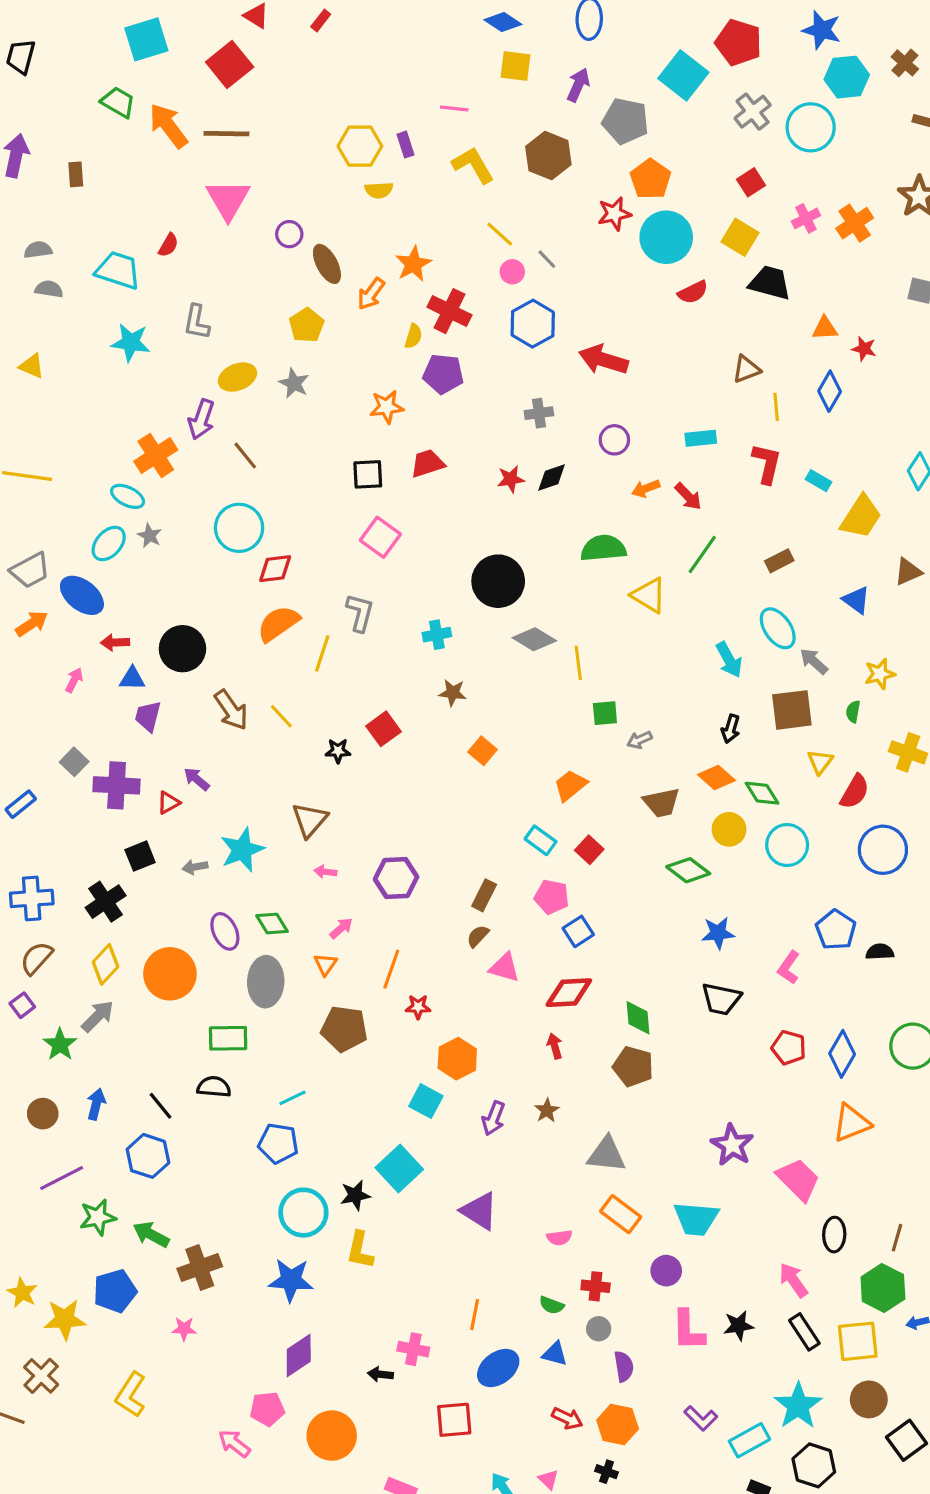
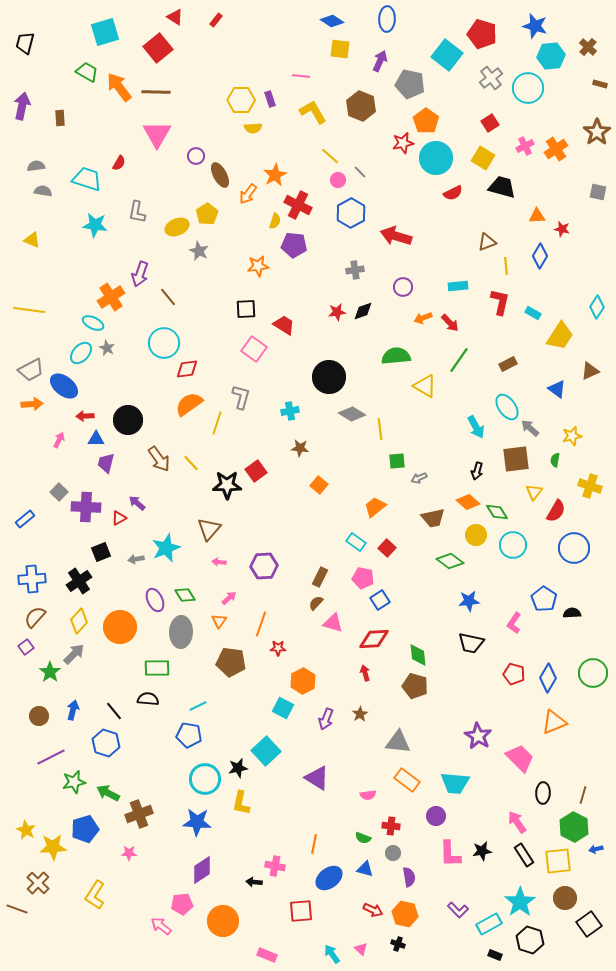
yellow ellipse: (237, 377) -> (177, 227), moved
red trapezoid: (427, 463) -> (284, 325), moved, turned 50
orange arrow: (32, 624) -> (32, 404), turned 30
black star: (338, 751) -> (227, 485), size x1.8

